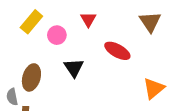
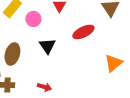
red ellipse: (117, 51) -> (83, 32), turned -55

